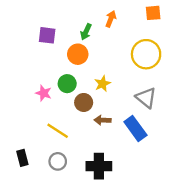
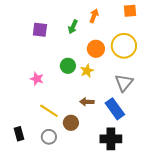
orange circle: (78, 54) -> (96, 49), moved
green circle: (67, 84) -> (68, 66), moved
gray triangle: (146, 98) -> (124, 83), turned 30
brown circle: (84, 102) -> (71, 123), moved
black cross: (99, 166) -> (111, 139), moved

